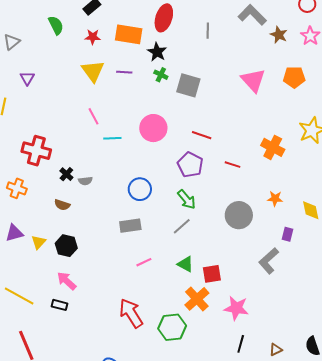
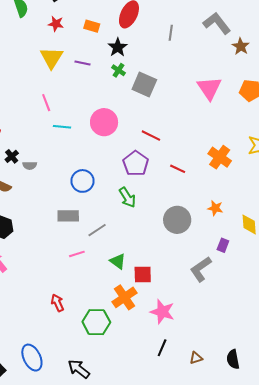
orange rectangle: (129, 34) -> (92, 26), size x0.6
gray line: (182, 226) -> (97, 230), moved
red arrow: (131, 313) -> (57, 303), size x0.6

